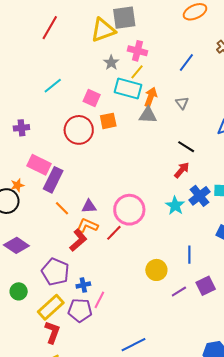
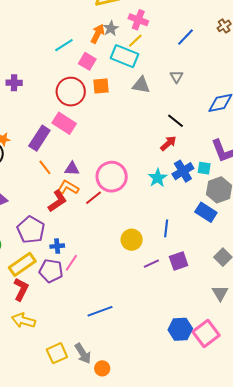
cyan line: (53, 86) -> (64, 45), moved
orange arrow: (151, 97) -> (98, 34), moved
pink rectangle: (39, 165) -> (64, 123), moved

